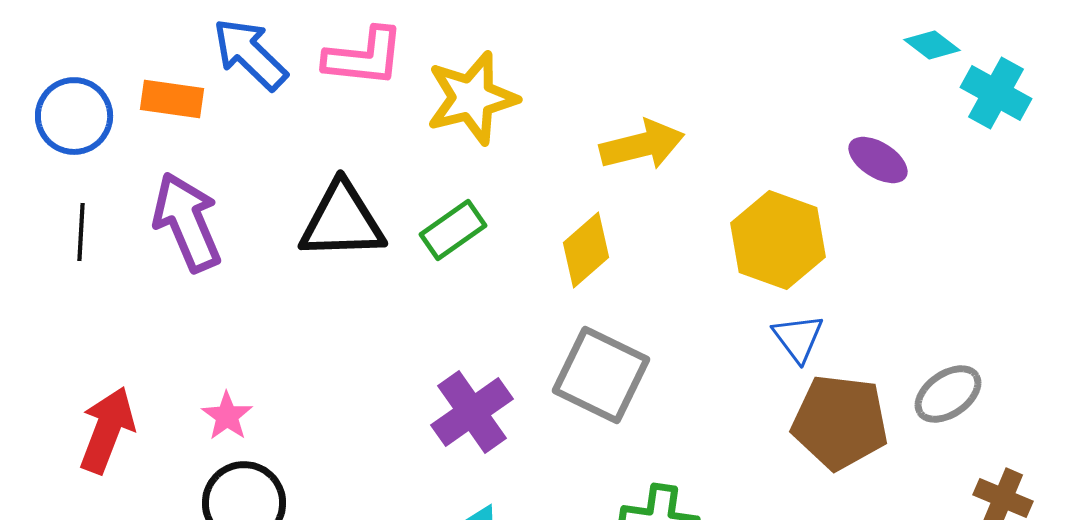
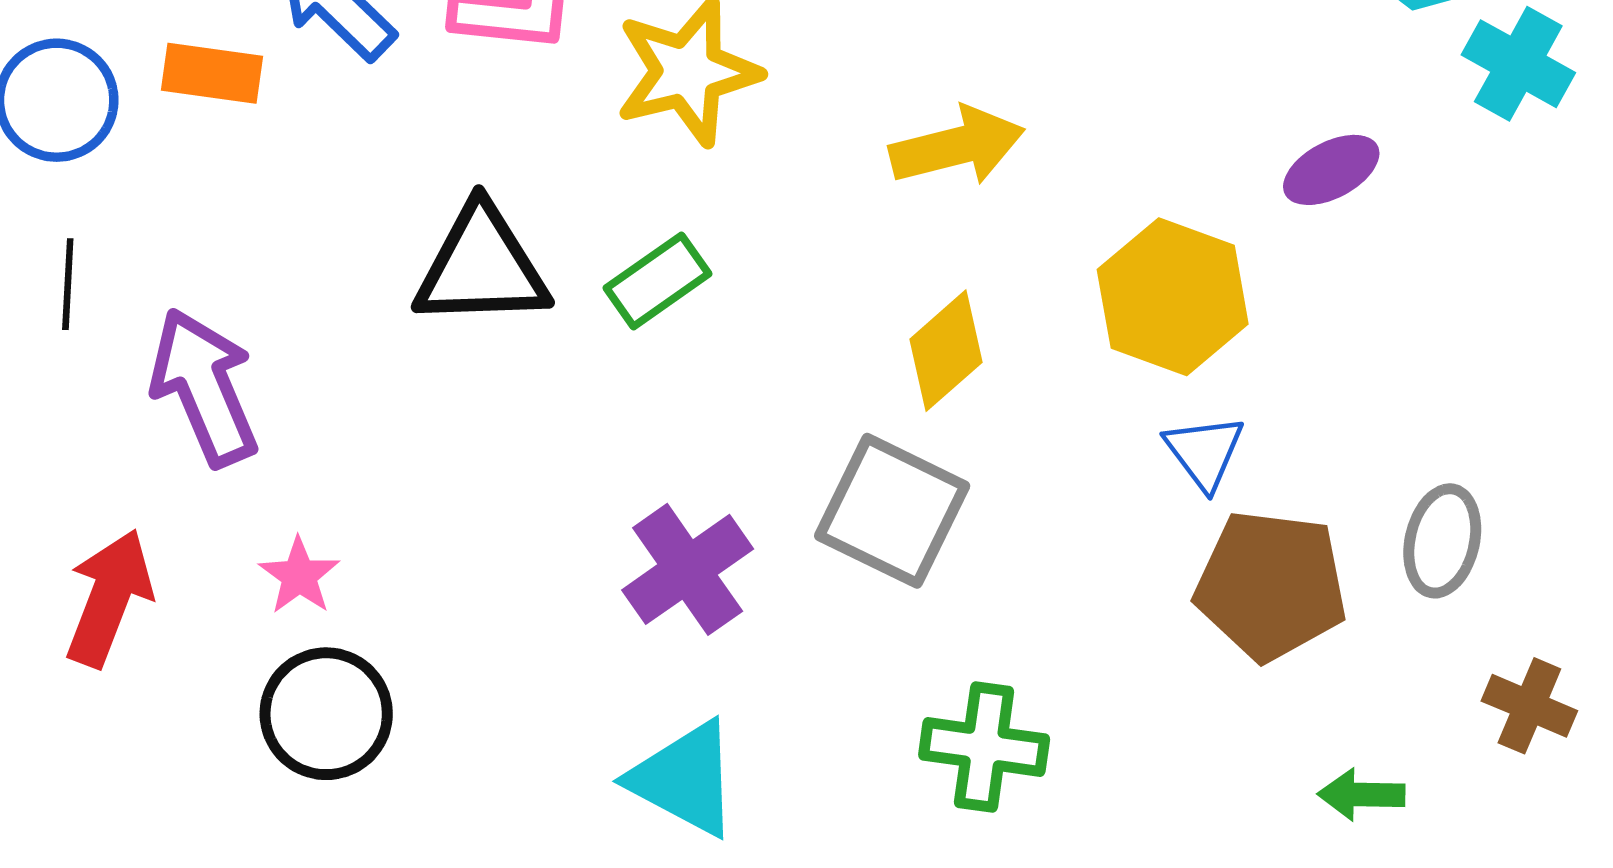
purple ellipse: (878, 160) -> (1331, 170), turned -60
purple arrow: (187, 222) -> (204, 387), moved
yellow diamond: (586, 250) -> (946, 351), moved
gray ellipse: (948, 394) -> (1442, 541), turned -42

